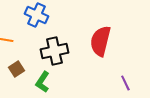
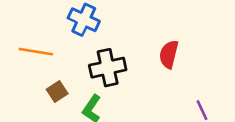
red semicircle: (100, 41) -> (169, 54), size x0.7

